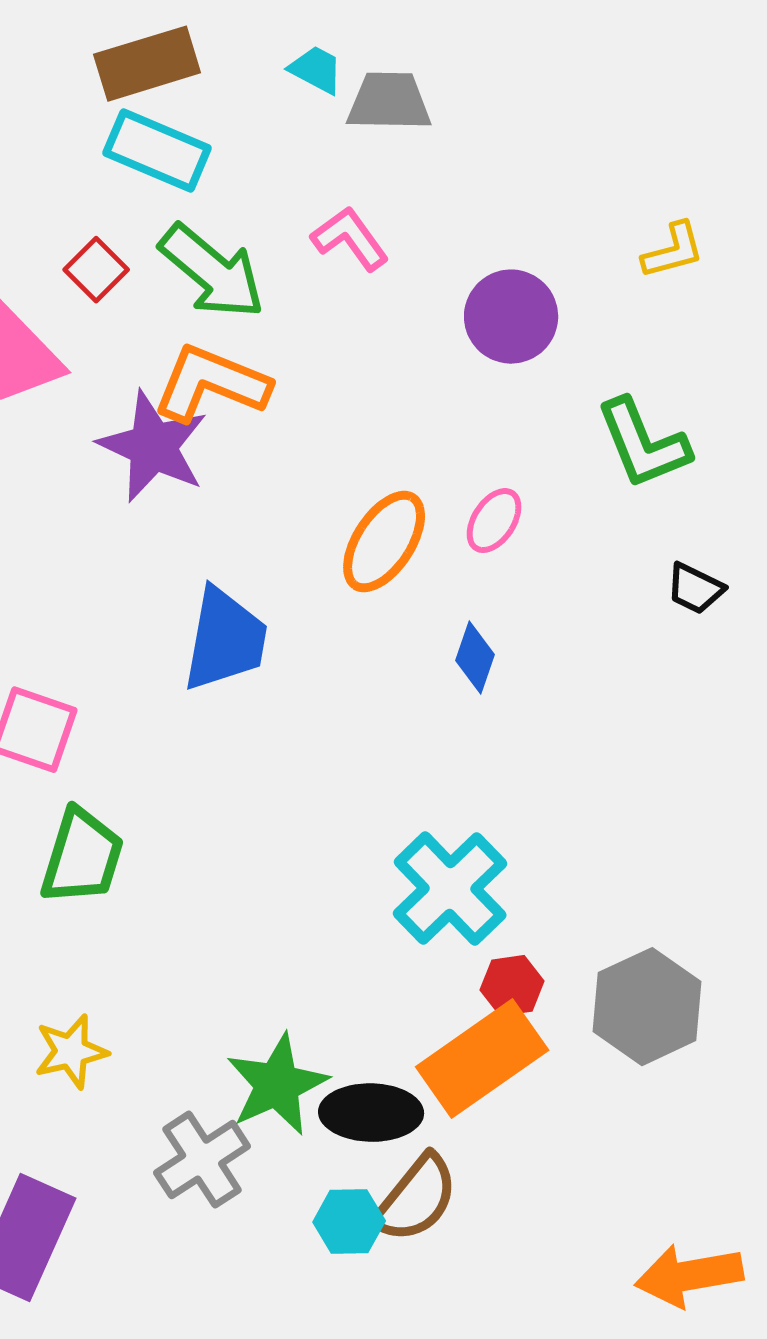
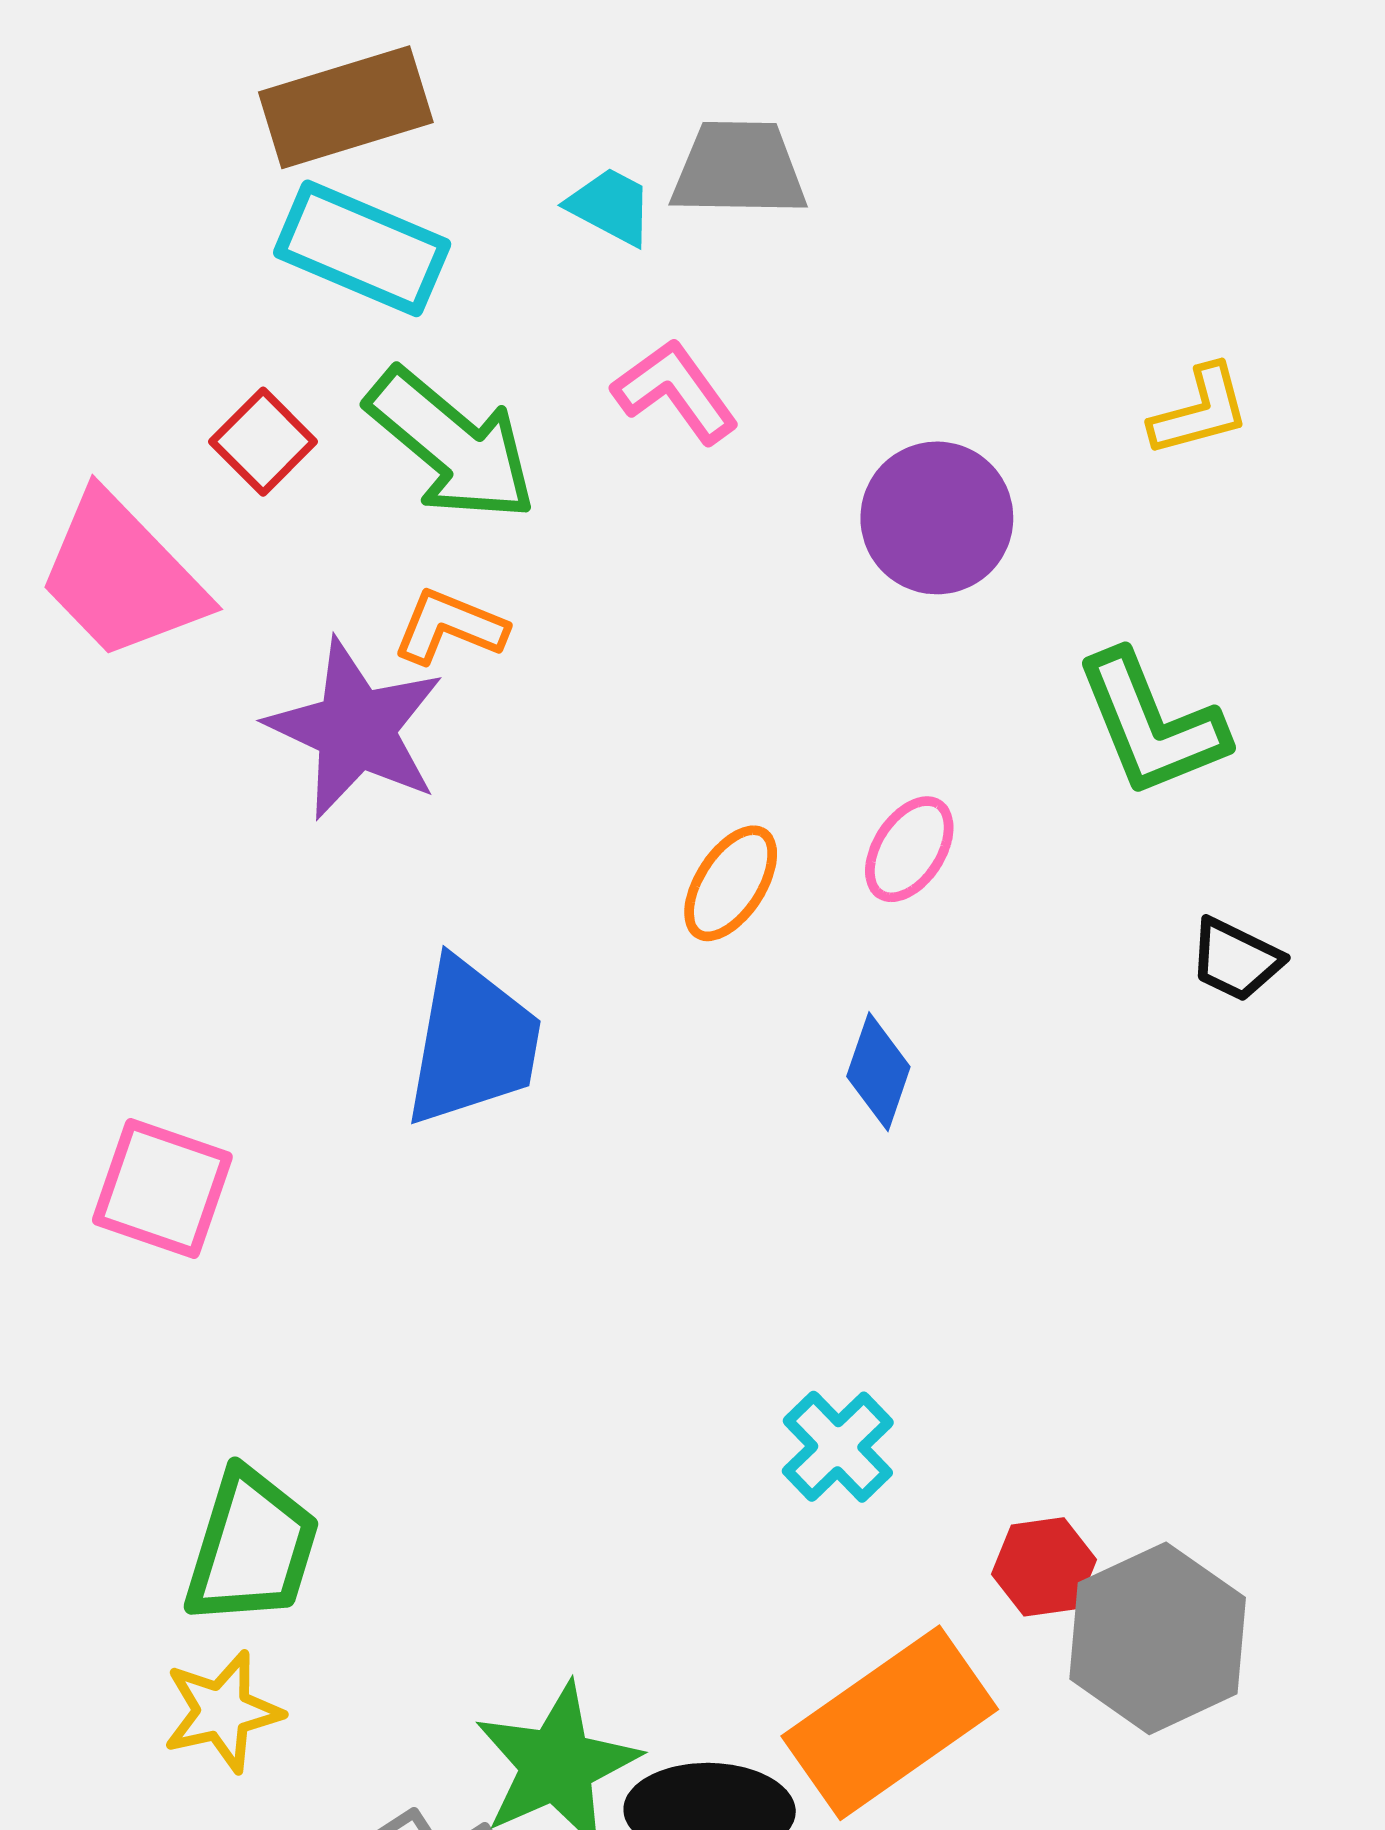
cyan trapezoid: (316, 70) -> (611, 206), moved
orange L-shape: (211, 384) -> (450, 627), size x0.6
orange ellipse: (384, 542) -> (731, 883), size x0.7
green trapezoid: (82, 857) -> (252, 1547), moved
cyan cross: (450, 889) -> (838, 1447), size x0.6
red hexagon: (512, 986) -> (1044, 1567), moved

